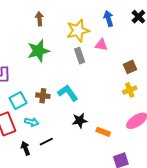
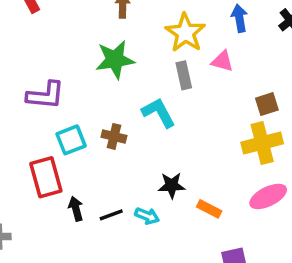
yellow star: (78, 31) -> (185, 33), turned -30
yellow cross: (130, 90) -> (262, 143), size x1.6
cyan L-shape: (68, 93) -> (159, 113), moved
cyan arrow: (32, 122) -> (147, 216), moved
black arrow: (25, 148) -> (76, 209), moved

